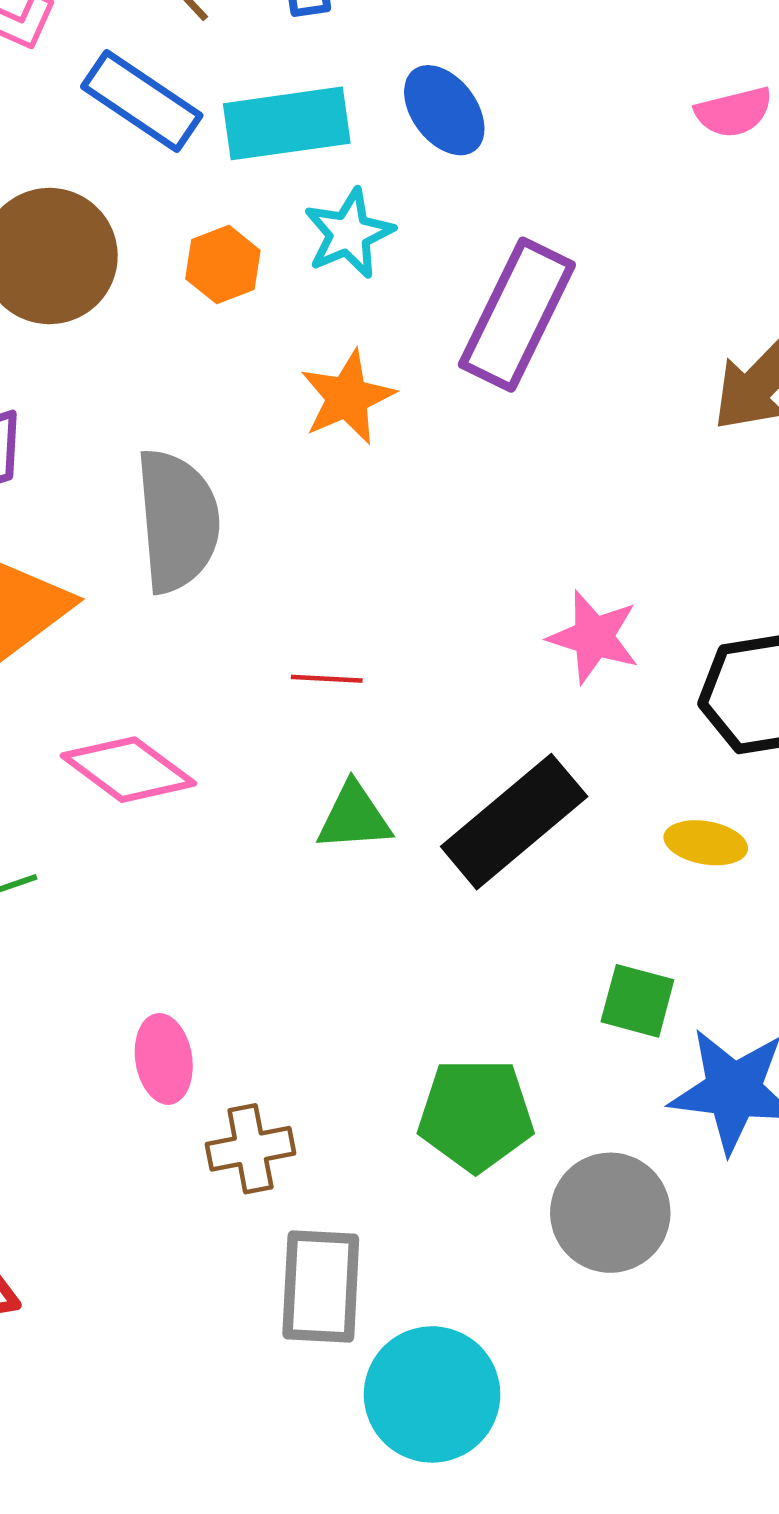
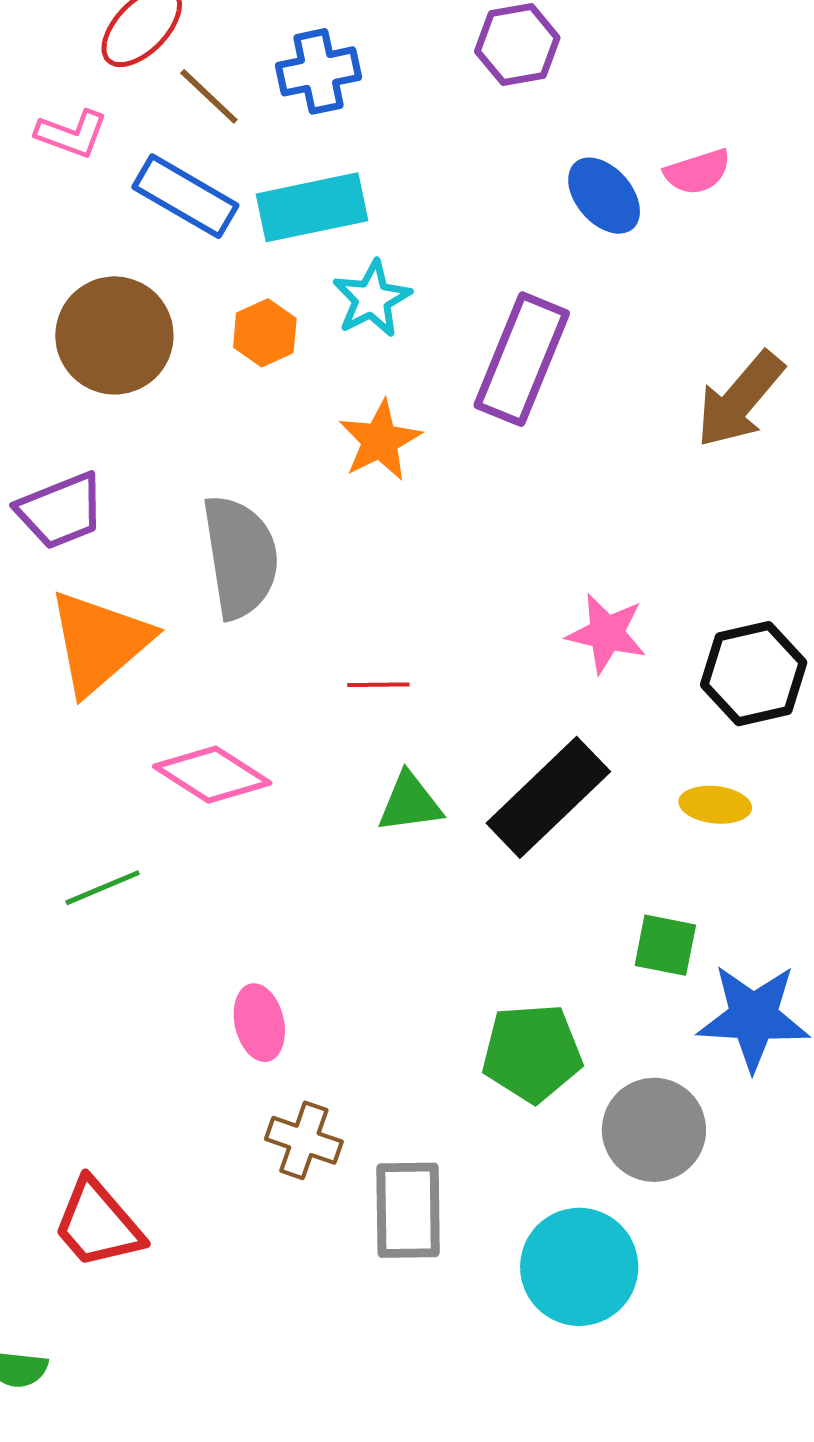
blue ellipse: (444, 110) -> (604, 196), moved
brown cross: (250, 1149) -> (304, 1140), moved, turned 34
cyan circle: (432, 1394) -> (579, 1267), moved

